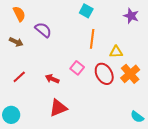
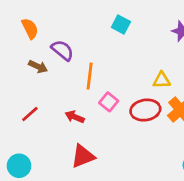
orange line: (92, 39) -> (90, 76), moved
brown arrow: (16, 42) -> (38, 67), moved
red ellipse: (104, 74) -> (145, 110), turned -70

